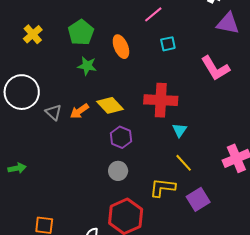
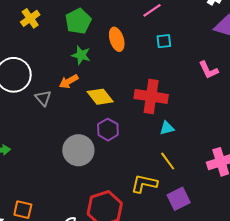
pink L-shape: (215, 68) -> (208, 70), size x0.7
orange arrow: (79, 111) -> (69, 81), moved
cyan triangle: (180, 130) -> (167, 128), turned 35
gray circle: (118, 171) -> (78, 150), moved, size x1.6

